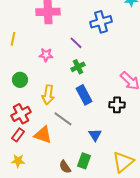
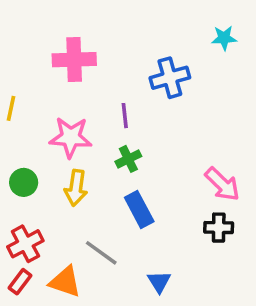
purple line: (76, 43) -> (125, 116), turned 40
pink star: (46, 55) -> (71, 137), size x1.6
yellow arrow: (48, 95) -> (76, 188), moved
black cross: (117, 105) -> (219, 228), moved

